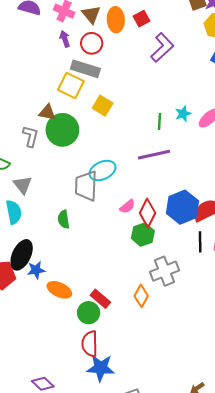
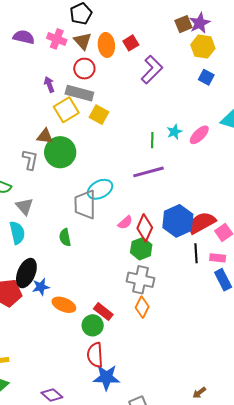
purple arrow: (65, 39) -> (49, 84), moved
yellow square: (71, 86) -> (66, 110), turned 35
yellow square: (103, 106) -> (99, 115), moved
gray cross: (164, 271) -> (140, 280), moved, turned 36

